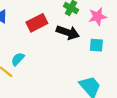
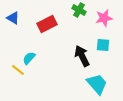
black arrow: (68, 32) -> (82, 56), moved, turned -135

